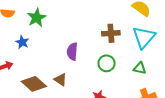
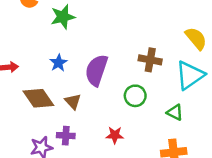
blue star: (22, 42) -> (58, 63), moved
purple semicircle: (72, 52) -> (96, 70), size x1.4

